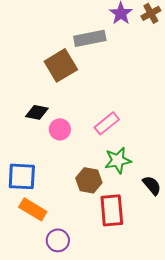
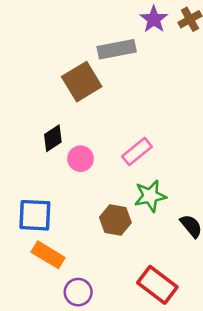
black diamond: (37, 112) -> (53, 138), turned -45
red rectangle: (112, 210) -> (157, 285), moved, turned -48

